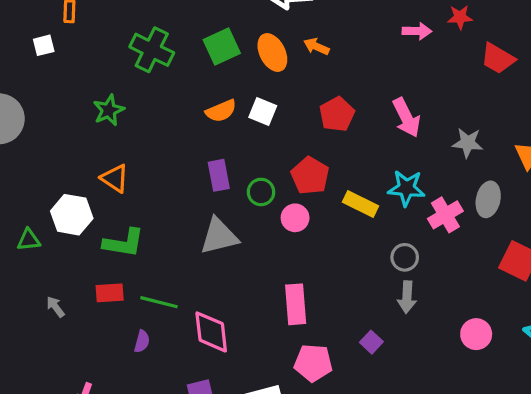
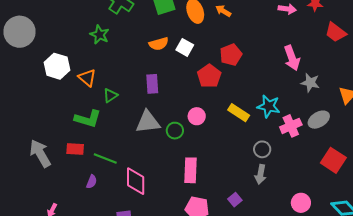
green star: (109, 110) -> (100, 35), moved, turned -30
pink arrow: (406, 118) -> (292, 58), moved
red pentagon: (310, 176) -> (209, 76), moved
green circle: (261, 192) -> (175, 131), moved
gray ellipse: (488, 199) -> (319, 120), turned 40
white hexagon: (72, 215) -> (57, 66), moved
green triangle: (29, 240) -> (110, 95), moved, turned -35
gray arrow: (55, 307) -> (40, 153), size x2.0

